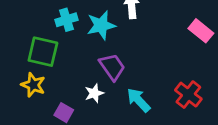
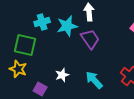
purple trapezoid: (112, 67) -> (90, 39), moved

